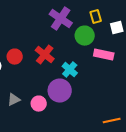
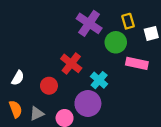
red circle: (15, 57) -> (49, 86), moved

